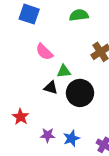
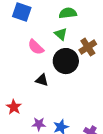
green triangle: (64, 71) -> (61, 34), moved, turned 48
black circle: (80, 93) -> (66, 61), moved

